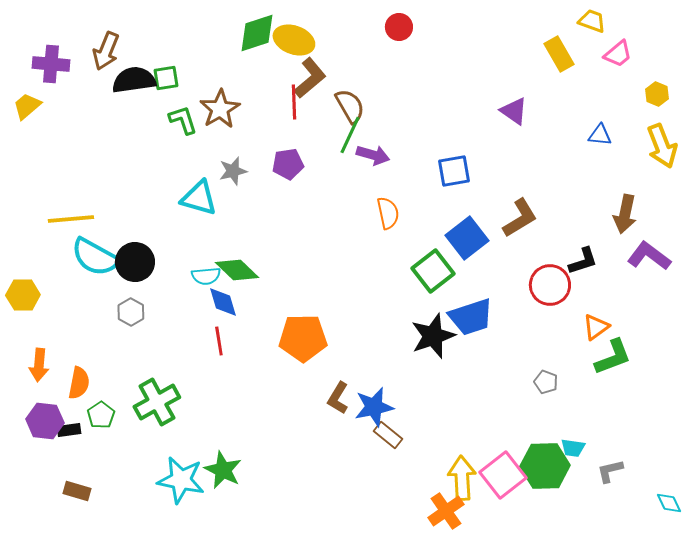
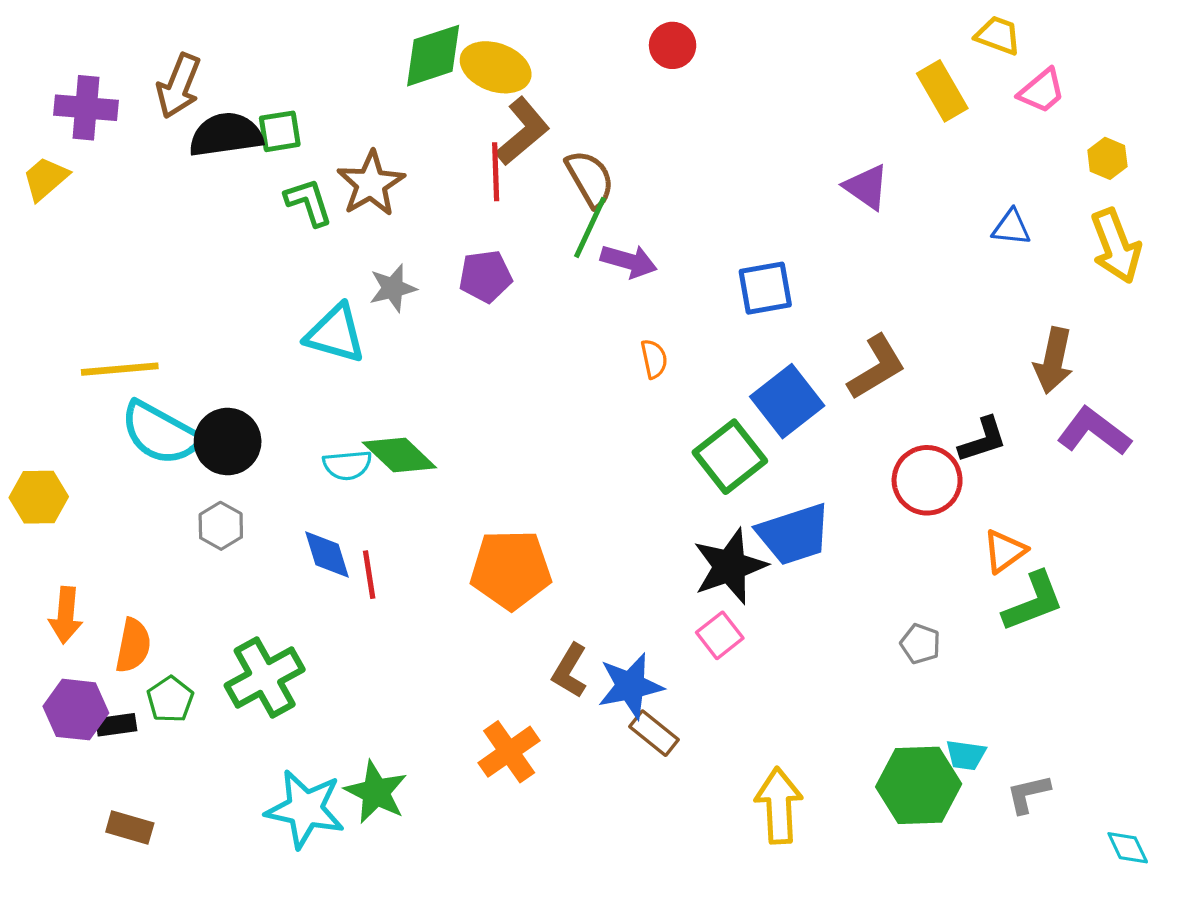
orange semicircle: (388, 213) -> (654, 359), size x0.7
blue diamond: (223, 302) -> (327, 554), moved
pink square: (503, 475) -> (720, 635), moved, size x0.6
orange cross: (446, 511) -> (509, 752), moved

